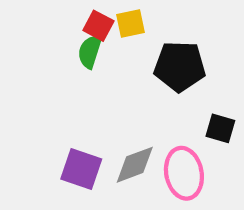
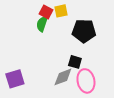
black square: (220, 128) -> (75, 62), moved
purple square: (81, 169) -> (15, 79), moved, turned -36

